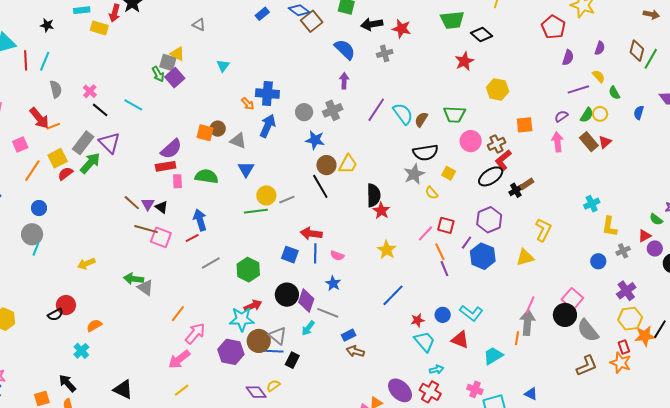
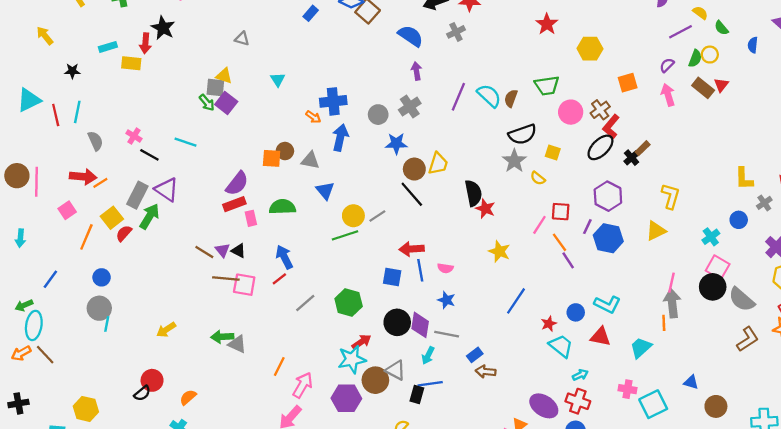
red arrow: (39, 118) -> (83, 177), turned -35
cyan cross: (592, 204) -> (711, 237), moved
blue line: (272, 351) -> (430, 384), moved

